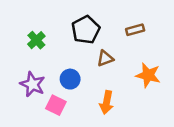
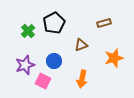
black pentagon: (86, 30) -> (54, 23), moved
orange star: (148, 75) -> (114, 58), turned -30
purple star: (32, 84) -> (25, 65), turned 30

